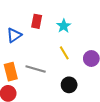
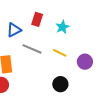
yellow line: (64, 53) -> (60, 53), turned -40
gray line: (36, 69) -> (32, 49), moved

